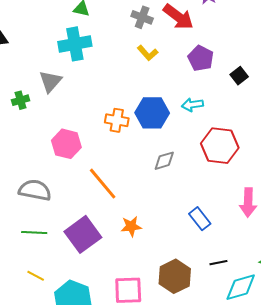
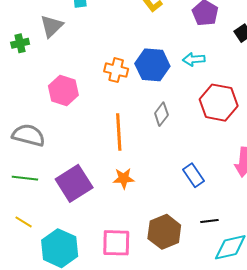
gray diamond: (164, 161) -> (161, 114), turned -40
orange line: (103, 184) -> (119, 132), moved, turned 33

